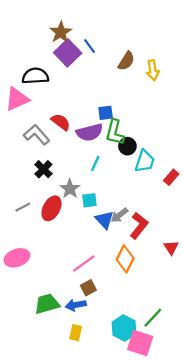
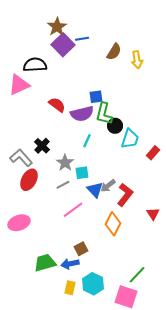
blue line: (89, 46) -> (82, 39), turned -64
gray L-shape: (37, 135) -> (21, 158), moved
gray line: (23, 207) -> (63, 185), moved
red ellipse: (51, 208) -> (29, 180), moved
pink line: (84, 264) -> (73, 210), moved
cyan hexagon: (124, 328) -> (93, 284), moved

